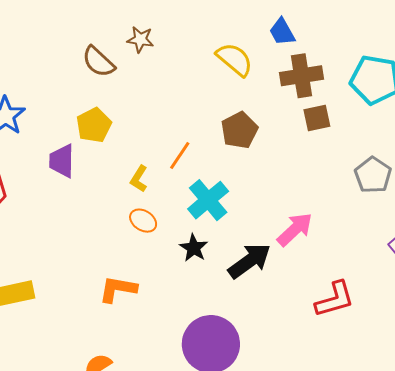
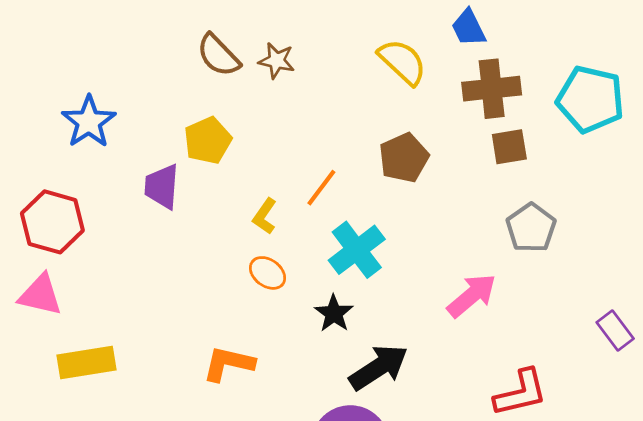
brown star: (140, 39) -> (277, 61), moved
gray pentagon: (373, 175) -> (531, 228), moved
black arrow: (249, 261) -> (379, 367), moved

